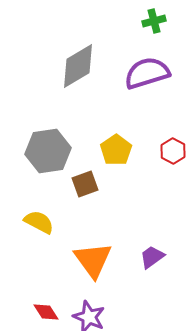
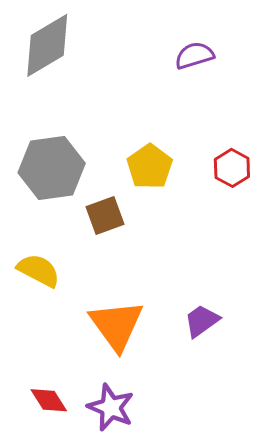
gray diamond: (78, 66) -> (47, 45), moved
purple semicircle: (147, 73) -> (194, 55), size x0.6

